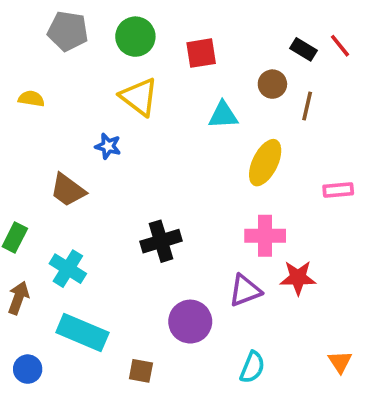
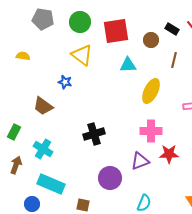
red square: (201, 53) -> (116, 31), size x1.5
brown circle: (272, 84) -> (151, 40), moved
blue circle: (28, 369) -> (32, 204), moved

